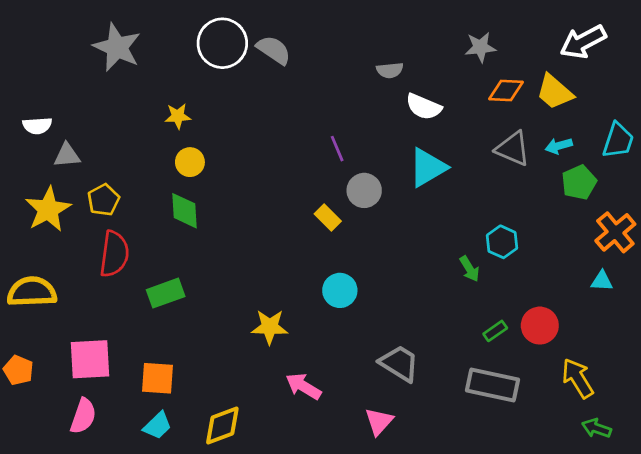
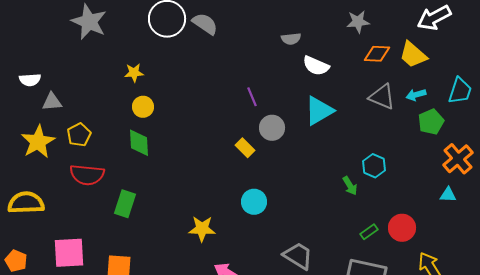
red semicircle: (114, 254) -> (87, 175), turned 88
green rectangle: (166, 293) -> (125, 204), turned -52

